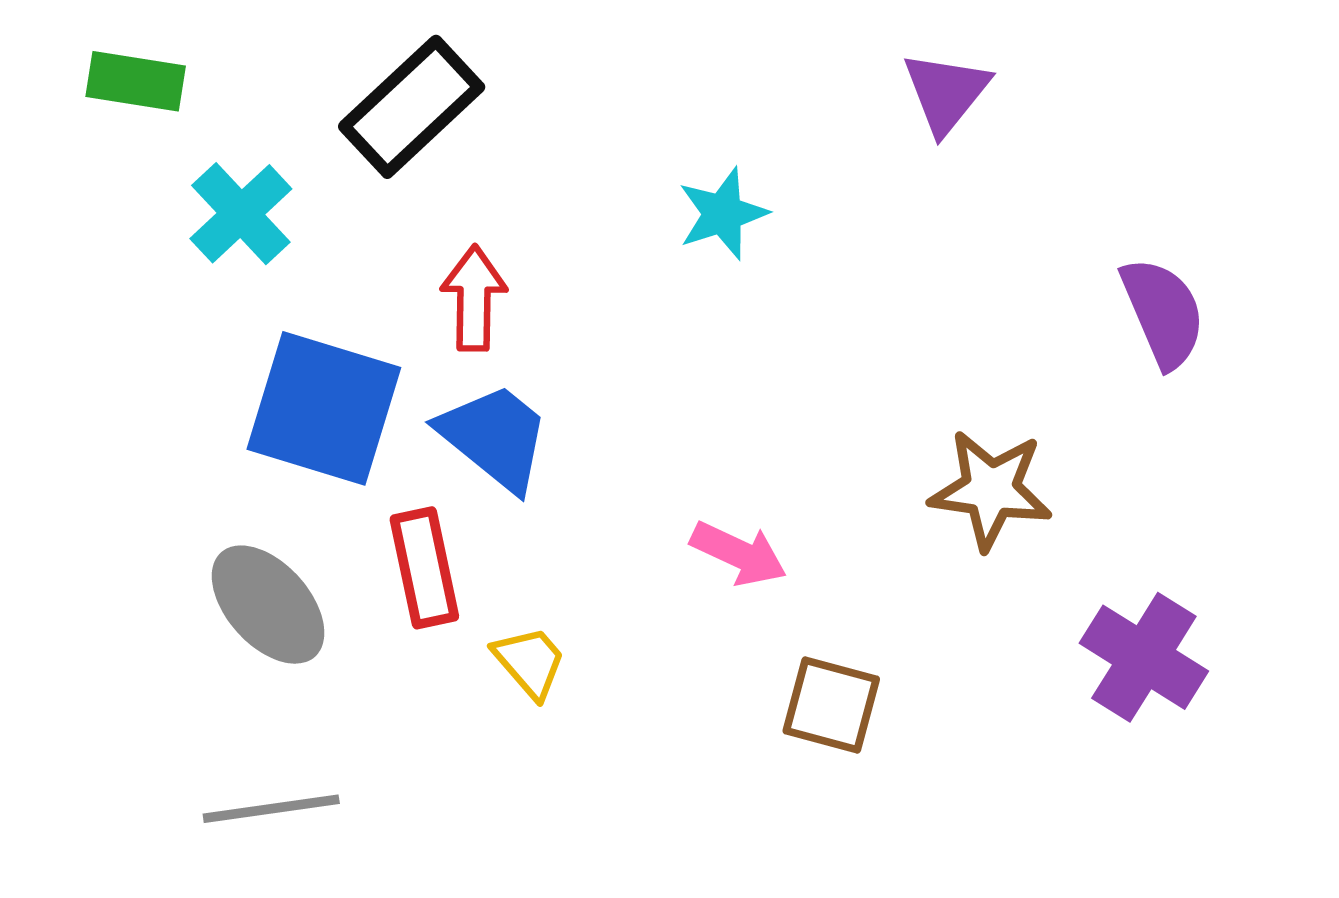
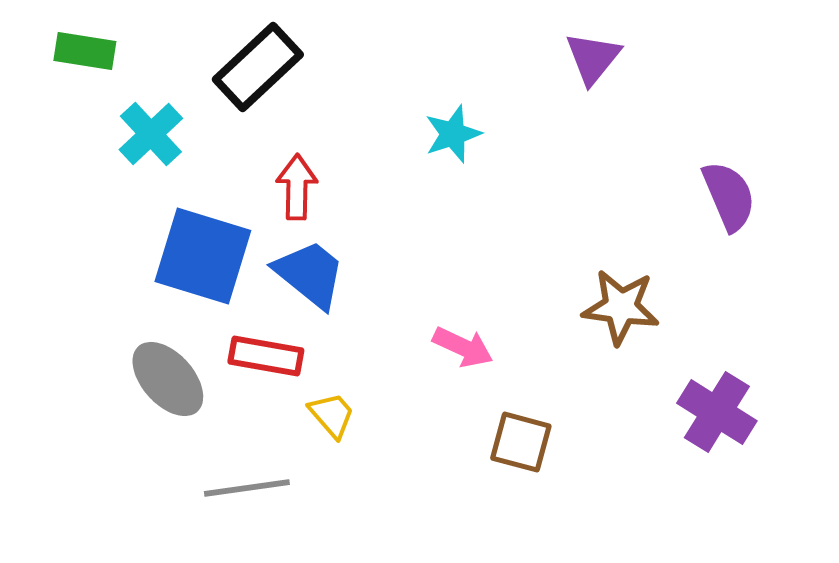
red rectangle: (424, 568) -> (266, 356), turned -68
gray line: (271, 809) -> (247, 488), moved

